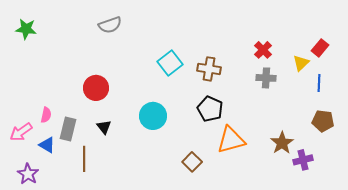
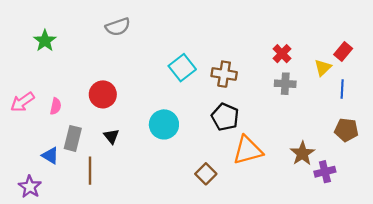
green star: (26, 29) -> (45, 41), moved, turned 30
pink semicircle: (46, 115) -> (56, 106), moved
pink arrow: (21, 132) -> (22, 102), moved

